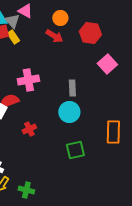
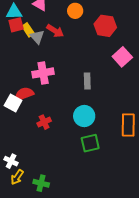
gray triangle: (12, 21) -> (37, 37), moved
red arrow: (54, 36) -> (55, 31), moved
cyan circle: (69, 112) -> (84, 116), moved

